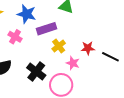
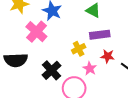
purple rectangle: (46, 29) -> (100, 35), moved
pink cross: (15, 37) -> (36, 32), size x1.5

